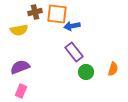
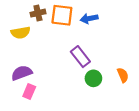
blue arrow: (72, 26) -> (89, 18), moved
orange semicircle: (113, 69) -> (123, 75), turned -40
pink rectangle: (21, 91) -> (29, 91), moved

